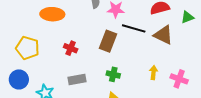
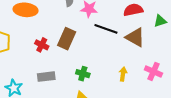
brown rectangle: (108, 41) -> (67, 39), moved
pink cross: (179, 79) -> (153, 71), moved

